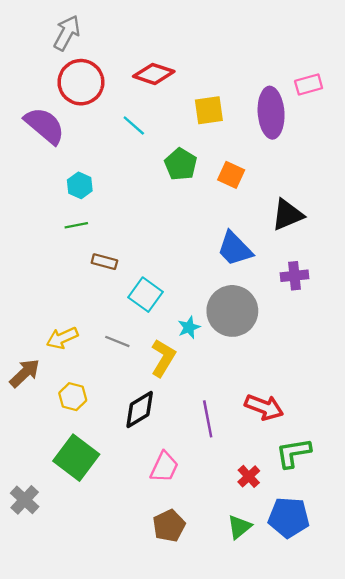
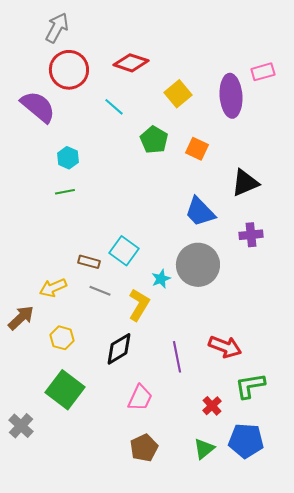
yellow square: (209, 110) -> (178, 94), turned -32
brown rectangle: (104, 262) -> (89, 262), moved

